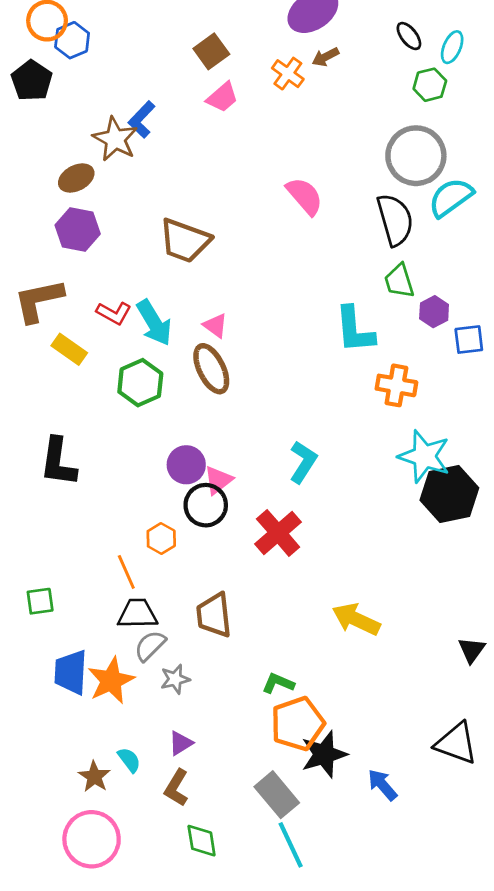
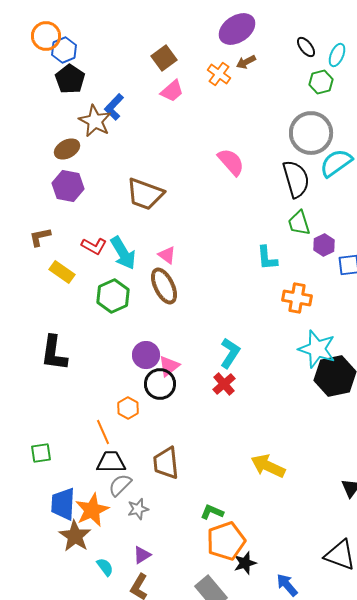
black pentagon: (32, 81) -> (70, 79), moved
brown L-shape: (39, 300) -> (40, 237), size x0.6
cyan L-shape: (355, 330) -> (267, 258), size x0.7
red cross: (278, 533) -> (224, 384), moved, size x0.7
black star: (324, 754) -> (245, 563), size x0.7
brown star: (94, 777) -> (75, 536), moved, size x1.4

